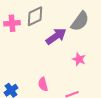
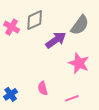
pink cross: (12, 23) -> (12, 27), turned 35
pink star: (79, 59) -> (79, 63), size x1.5

